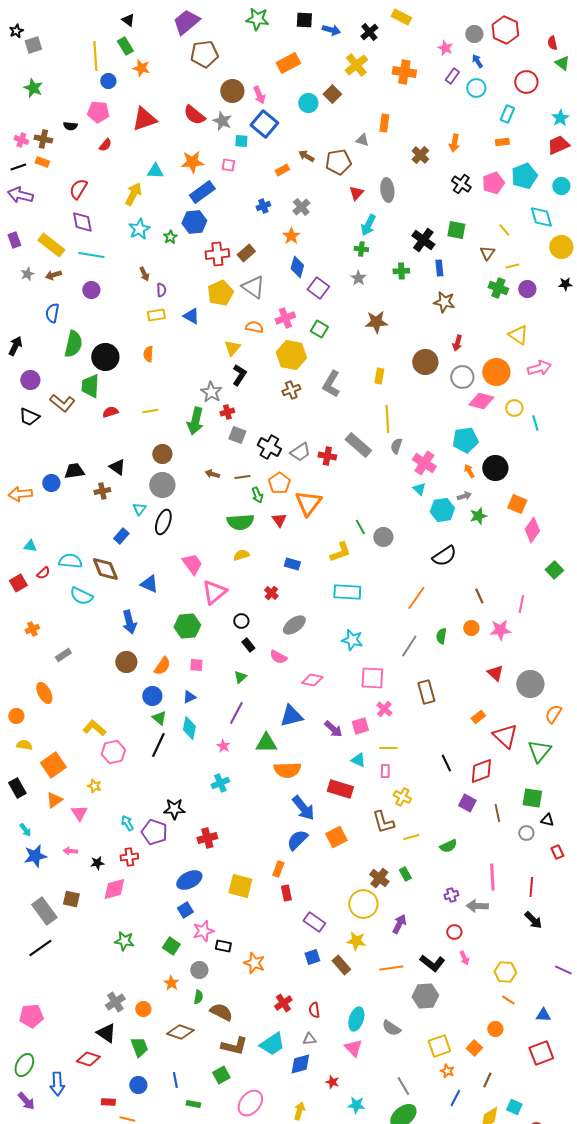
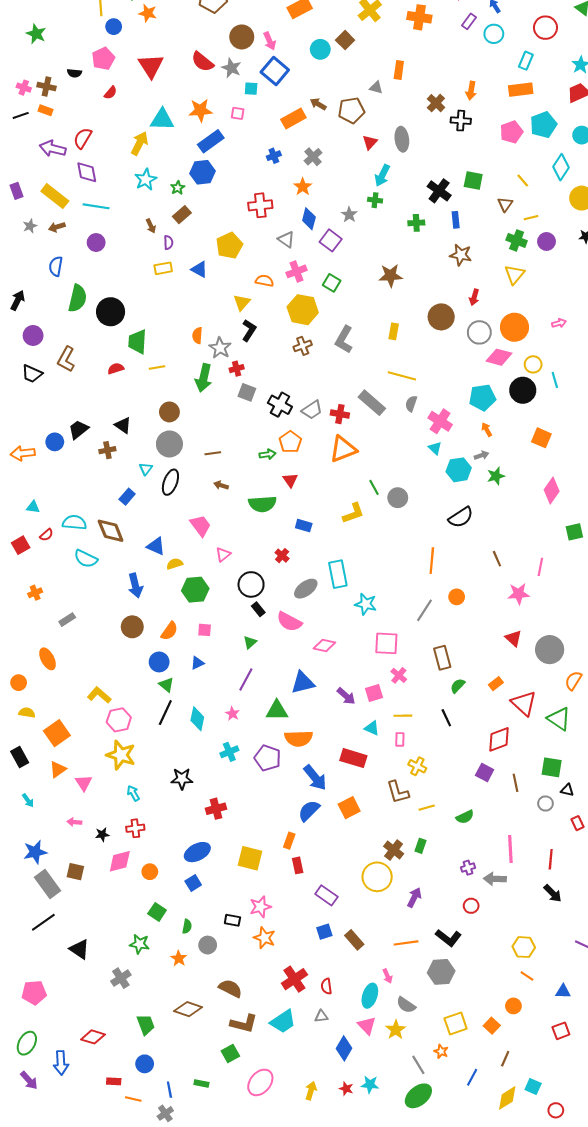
pink pentagon: (98, 112) -> (103, 59), turned -30
red triangle: (144, 119) -> (151, 66), turned -44
orange rectangle: (502, 142) -> (521, 90), size x1.6
orange rectangle: (282, 170) -> (293, 119), size x1.6
cyan triangle: (155, 171) -> (162, 120), size x1.4
black cross: (461, 184) -> (461, 121), moved, turned -30
purple arrow: (20, 195) -> (53, 149), moved
cyan diamond: (541, 217) -> (561, 167), turned 50
brown rectangle: (246, 253) -> (182, 215), moved
red cross: (217, 254) -> (260, 205), moved
gray star: (358, 278) -> (349, 215), moved
gray triangle: (253, 287) -> (286, 239), moved, size x0.7
yellow triangle: (518, 335) -> (514, 275), moved, turned 35
orange semicircle: (148, 354) -> (197, 335), moved
pink arrow: (539, 368) -> (559, 323), size x0.6
green trapezoid: (90, 386) -> (137, 342), moved
brown L-shape: (62, 403) -> (66, 359), turned 80
yellow line: (387, 419) -> (402, 376), turned -72
black circle: (495, 468) -> (523, 390), moved
black trapezoid: (74, 471) -> (79, 430), turned -30
brown arrow: (212, 474) -> (221, 485), moved
brown line: (242, 477) -> (213, 453), moved
green arrow: (257, 495) -> (268, 454), turned -77
orange triangle: (308, 503) -> (343, 449), moved, turned 32
orange square: (517, 504) -> (541, 438), moved
green semicircle: (240, 522) -> (262, 504), moved
yellow semicircle: (241, 555) -> (175, 564), moved
green square: (554, 570) -> (574, 532), turned 30
pink triangle: (214, 592) -> (223, 555), size x0.6
cyan rectangle: (347, 592) -> (338, 574), moved, turned 76
orange line: (416, 598) -> (432, 561), turned -30
black circle: (241, 621) -> (251, 584), size x1.6
orange circle: (471, 628) -> (457, 597), moved
green semicircle: (441, 636) -> (458, 686), moved, turned 35
pink semicircle: (278, 657) -> (289, 622), size x1.4
cyan diamond: (189, 728) -> (197, 719), moved
green triangle: (539, 751) -> (559, 719), turned -35
black line: (446, 763) -> (446, 718), moved
yellow star: (94, 786) -> (121, 755), moved, size x2.0
purple pentagon: (154, 832) -> (268, 758), moved
blue star: (35, 856) -> (35, 852), moved
green rectangle: (405, 874) -> (420, 846), turned 48
pink star: (203, 931) -> (260, 907), moved
green star: (124, 941) -> (139, 944), moved
yellow star: (356, 941) -> (396, 1030), moved, turned 30
green square: (171, 946) -> (157, 912), moved
pink arrow: (464, 958) -> (387, 976), moved
green semicircle: (198, 997) -> (187, 926), moved
red cross: (283, 1003) -> (294, 979), size x1.4
orange circle: (143, 1009) -> (150, 872), moved
black triangle: (106, 1033) -> (80, 949), moved
red square: (541, 1053) -> (561, 1031), size x0.7
blue diamond: (300, 1064) -> (344, 1048), moved, turned -45
orange star: (447, 1071) -> (441, 1051), moved
blue line: (175, 1080) -> (169, 1090), moved
red star: (332, 1082) -> (346, 1089), moved

